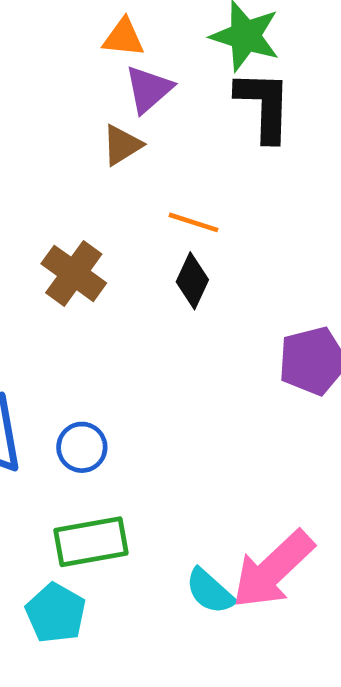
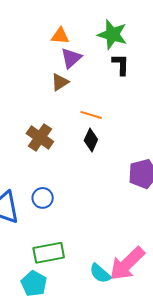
black L-shape: (264, 106) -> (121, 64), size x0.7
blue circle: (82, 447) -> (43, 198), moved

